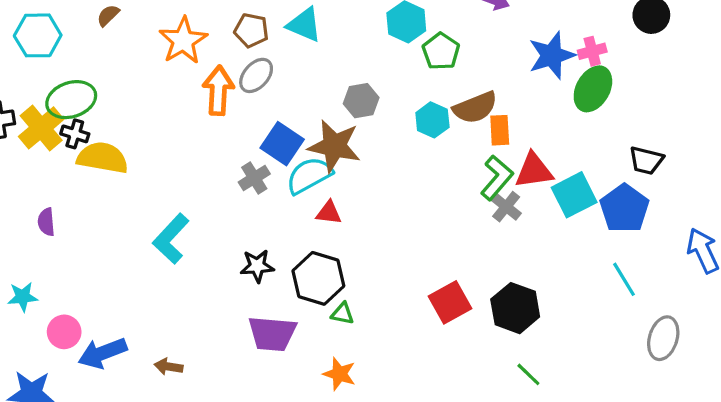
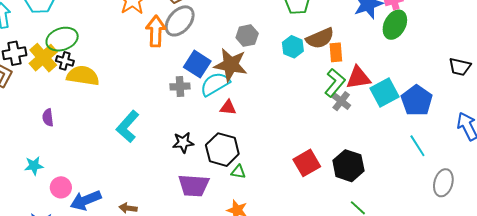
gray ellipse: (256, 75) -> (180, 21), size x1.4
black trapezoid: (646, 160) -> (460, 67), moved
gray cross: (254, 178) -> (180, 86), turned 30

